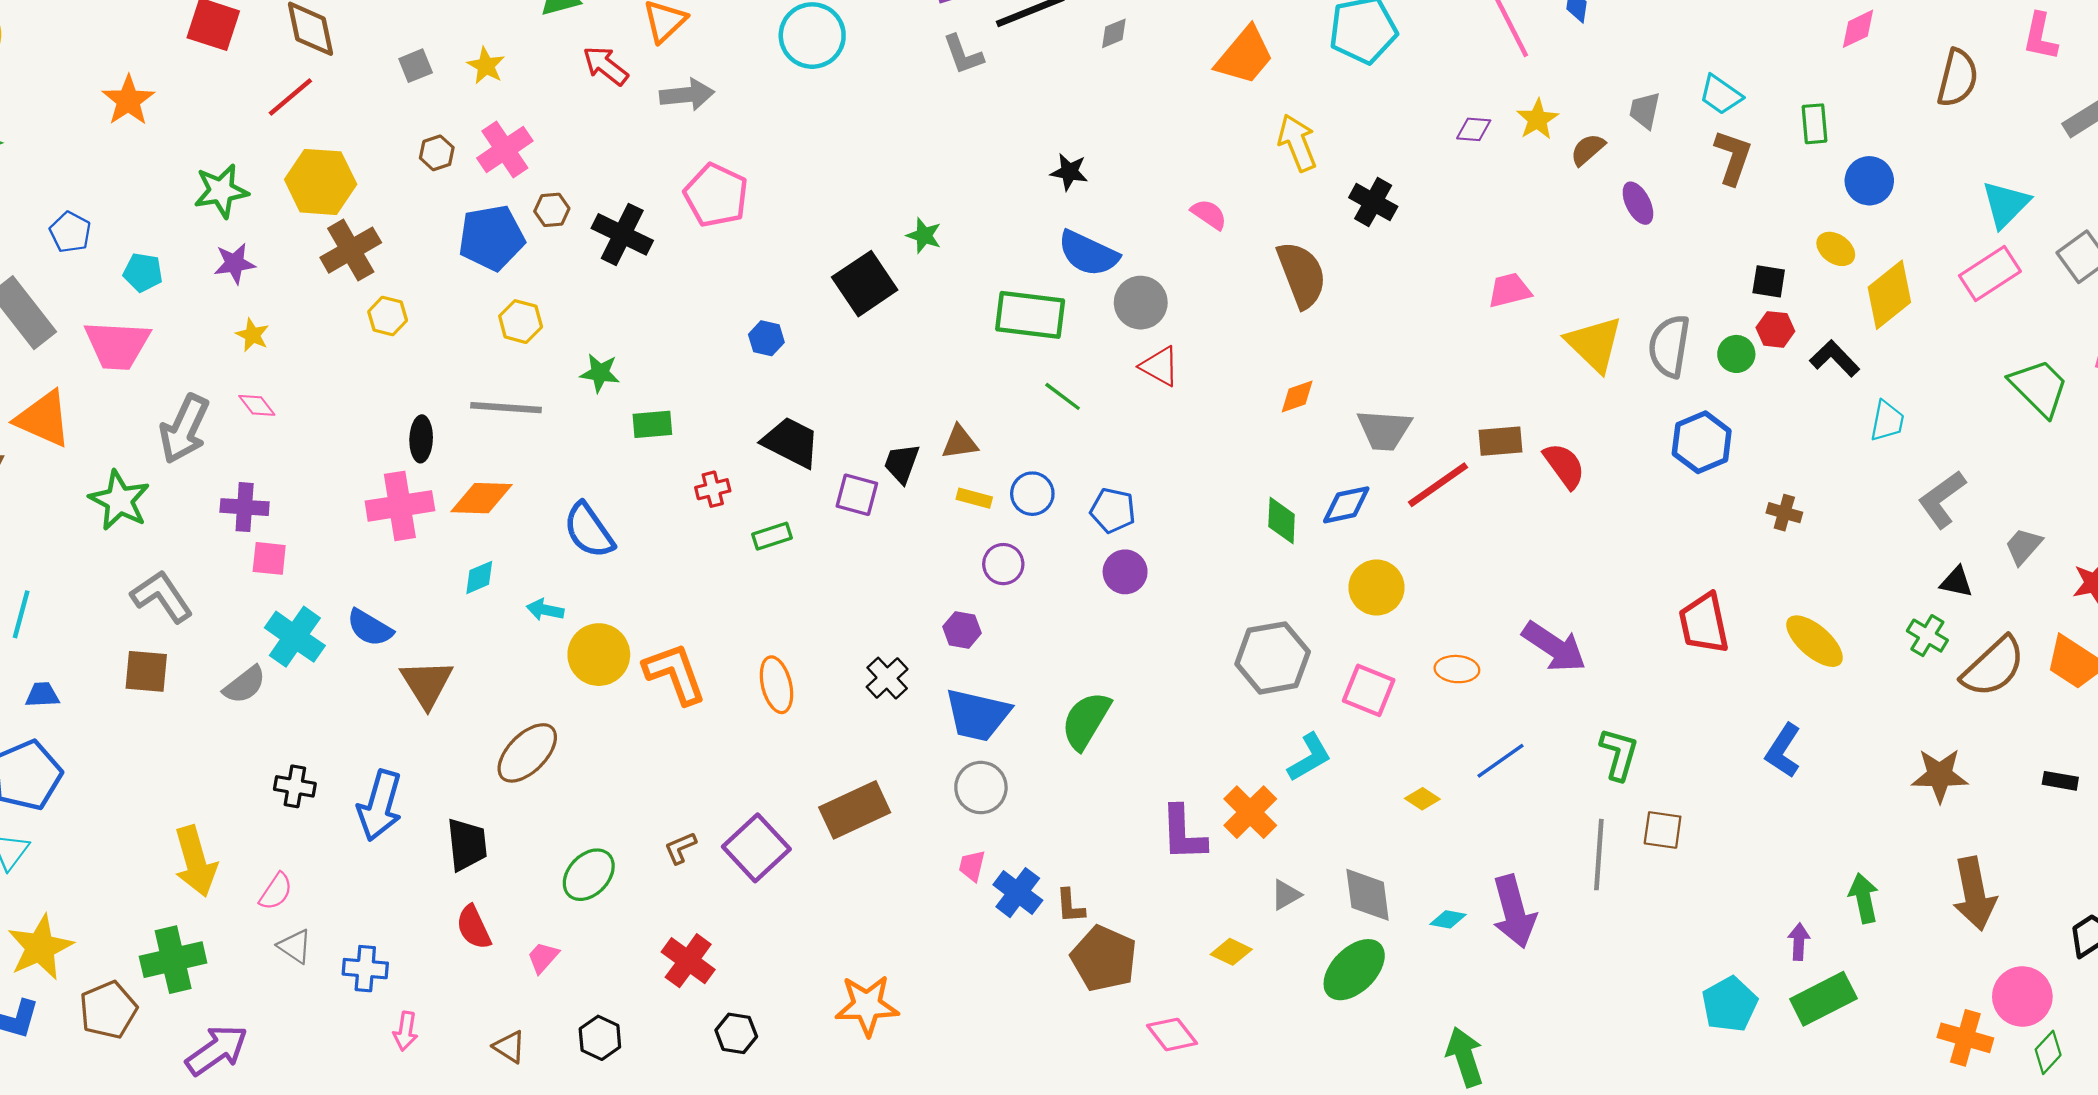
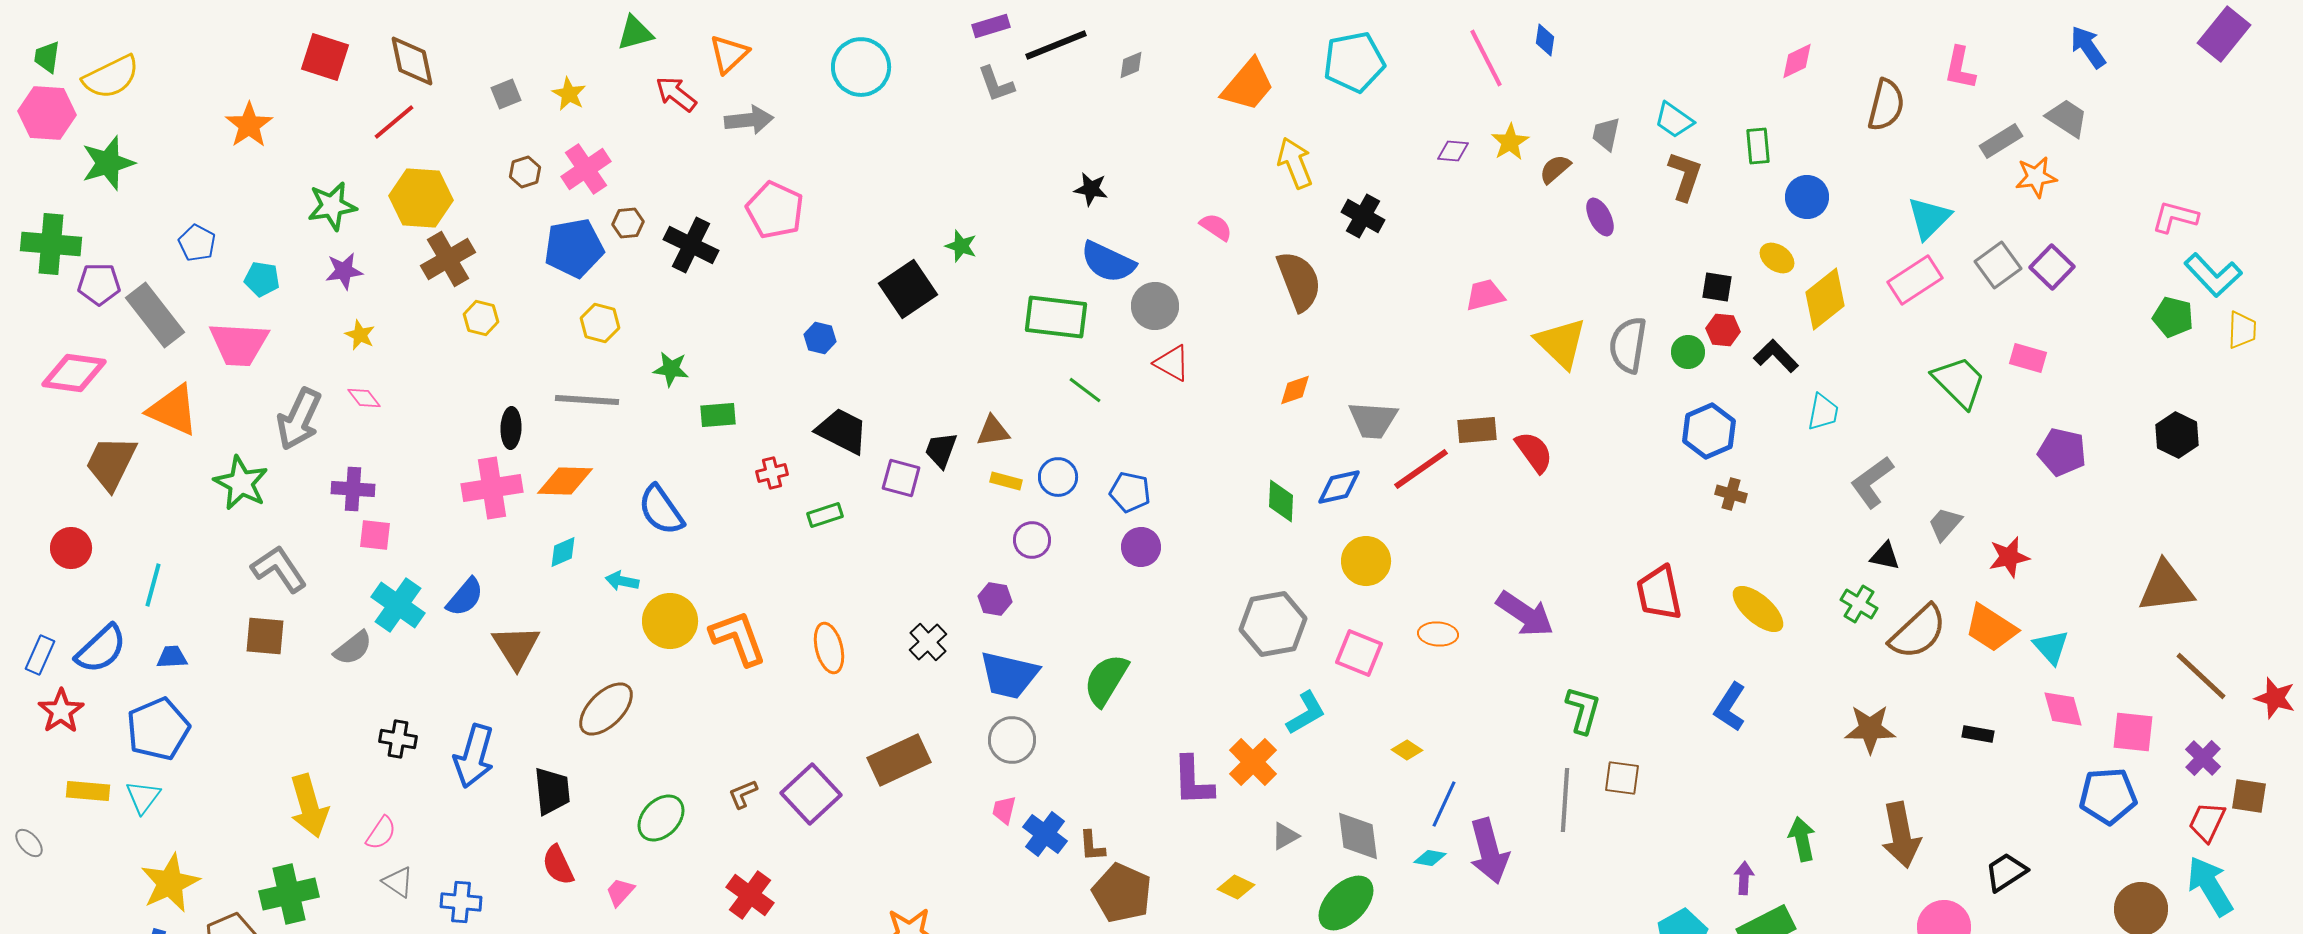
blue hexagon: (1702, 442) -> (1709, 431), moved
blue semicircle: (370, 628) -> (465, 597), turned -81
blue line: (1501, 761) -> (1444, 804), moved, turned -30

